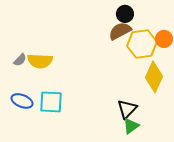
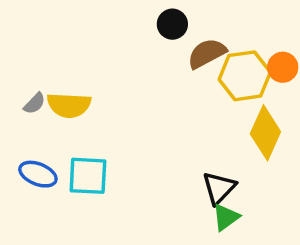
black circle: (125, 14) -> (172, 24), moved

